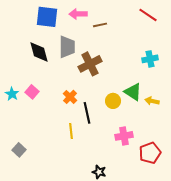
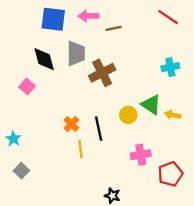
pink square: (32, 92) -> (27, 86), moved
cyan star: (12, 94) -> (13, 139), moved
orange cross: (70, 97) -> (71, 124), moved

